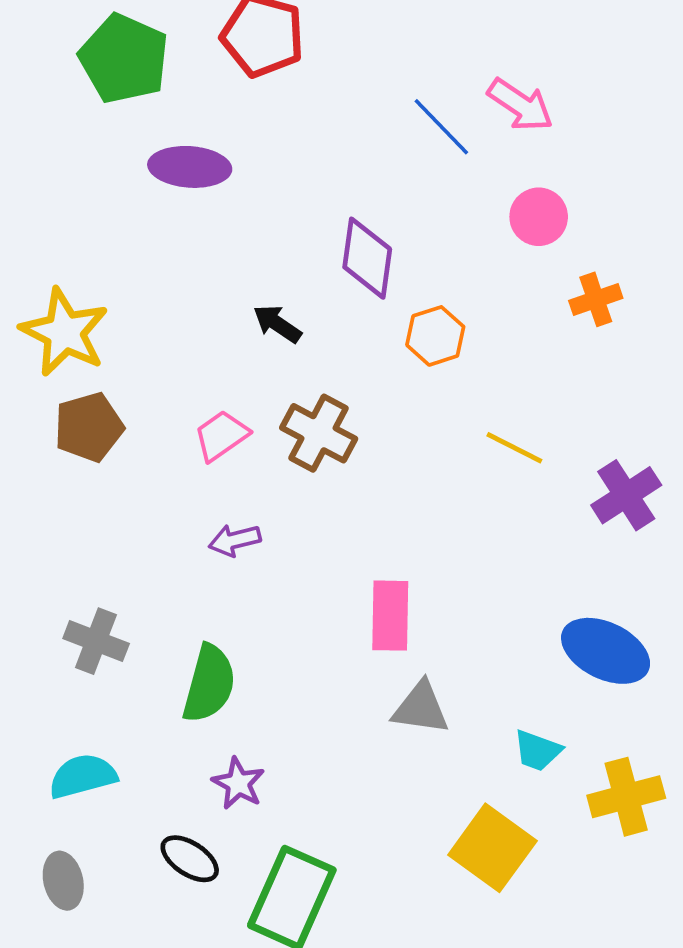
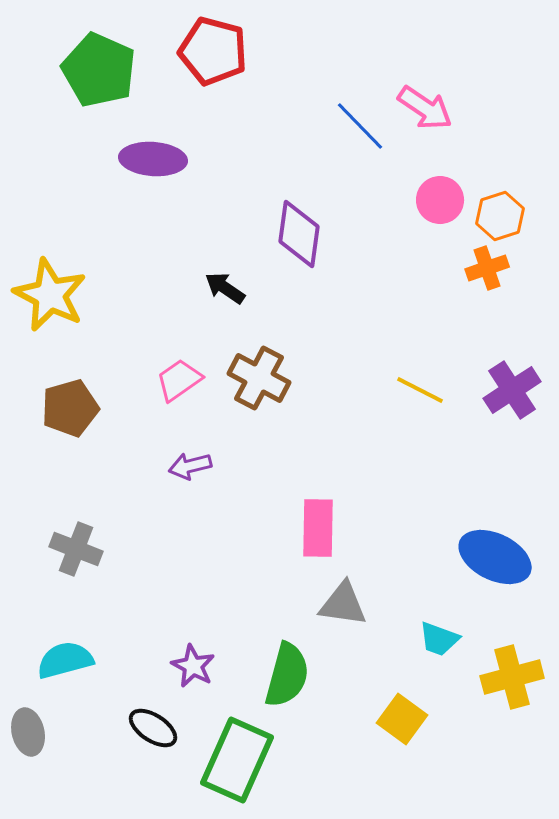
orange hexagon: (435, 336) -> (500, 216), moved
brown pentagon: (89, 427) -> (70, 408), moved
purple cross: (626, 495) -> (512, 390), moved
green semicircle: (209, 684) -> (287, 675), moved
yellow square: (492, 848) -> (402, 719), size x0.7
gray ellipse: (63, 881) -> (28, 732), moved

